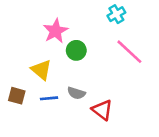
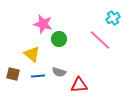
cyan cross: (116, 14) -> (113, 18), moved
pink star: (56, 31) -> (43, 24), turned -30
red triangle: (102, 110) -> (79, 85), turned -42

